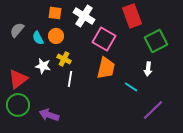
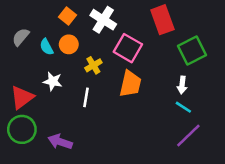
orange square: (55, 13) -> (68, 16), turned 32
yellow cross: (64, 59) -> (93, 65), moved, turned 32
cyan line: (131, 87) -> (183, 107), moved

